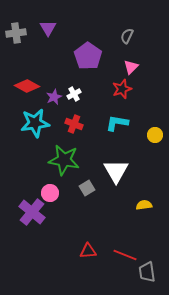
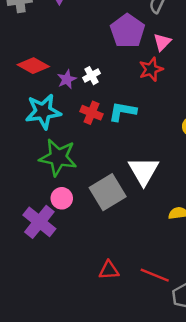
purple pentagon: (88, 56) -> (127, 31), moved
cyan L-shape: (117, 123) -> (122, 111), moved
green star: (64, 160) -> (58, 157), moved
gray square: (87, 188) -> (108, 192), size x1.8

